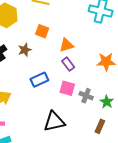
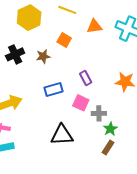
orange triangle: (66, 45) -> (94, 26), moved
gray cross: (86, 96) -> (99, 113), turned -32
green star: (107, 102) -> (110, 129), moved

